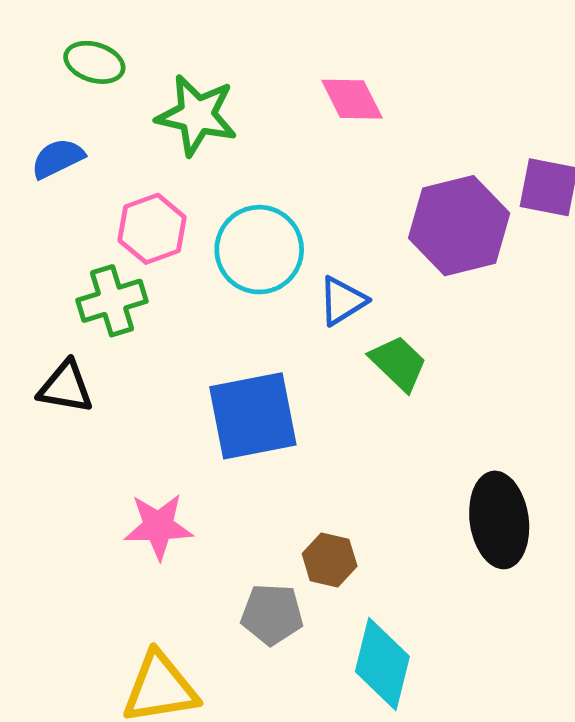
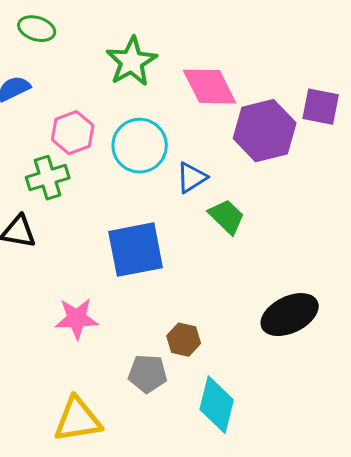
pink diamond: (352, 99) -> (210, 87), moved, size x1.4
green star: (197, 115) -> (132, 62), moved, turned 30
black ellipse: (499, 520) -> (290, 315), turned 72

